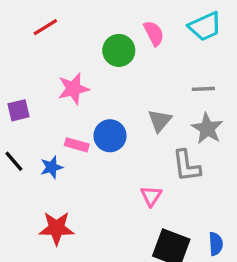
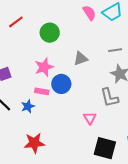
pink semicircle: (154, 33) -> (89, 13), moved
green circle: (119, 50) -> (50, 33), moved
pink star: (73, 89) -> (44, 67), moved
gray triangle: (160, 121) -> (81, 59), moved, turned 35

